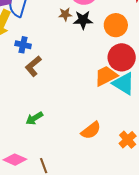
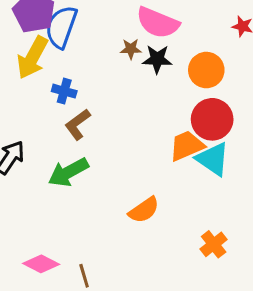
green arrow: (34, 118) -> (68, 172), moved, size x1.5
orange semicircle: (91, 130) -> (144, 210), moved

